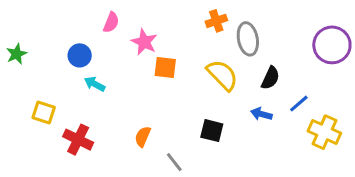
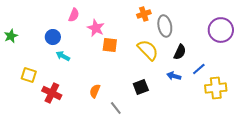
black square: (212, 131) -> (141, 87), turned -35
yellow cross: (324, 132) -> (216, 88), turned -30

